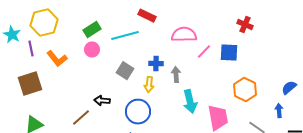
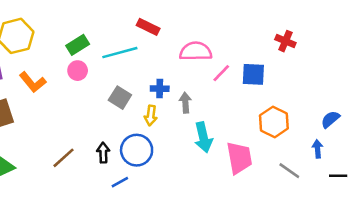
red cross: (245, 25) -> (285, 41), moved
black arrow: (102, 101) -> (103, 153), moved, turned 84

